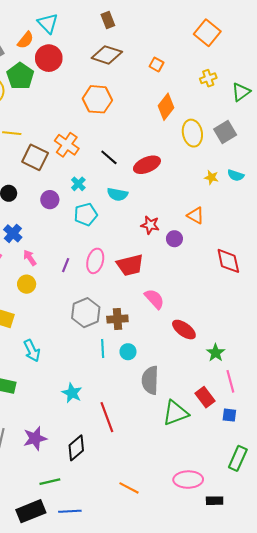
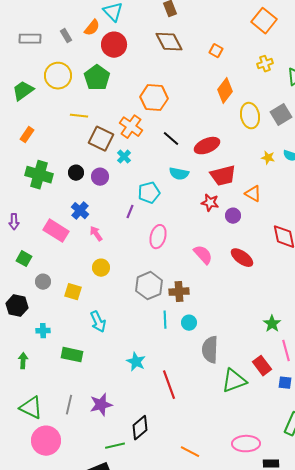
brown diamond: (107, 55) -> (169, 42), turned 44
green pentagon: (20, 76) -> (97, 78), moved
orange hexagon: (97, 99) -> (154, 98), moved
cyan cross: (78, 184) -> (124, 157), moved
purple circle: (50, 200) -> (100, 177), moved
purple line: (66, 265) -> (130, 212), moved
red trapezoid: (130, 265) -> (223, 176), moved
yellow circle: (27, 284) -> (101, 268), moved
pink semicircle: (154, 299) -> (203, 255), moved
red ellipse: (184, 330) -> (242, 258), moved
black diamond: (76, 448) -> (140, 428), moved

